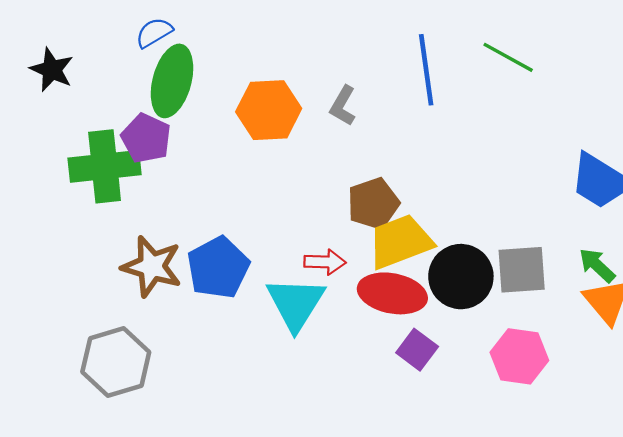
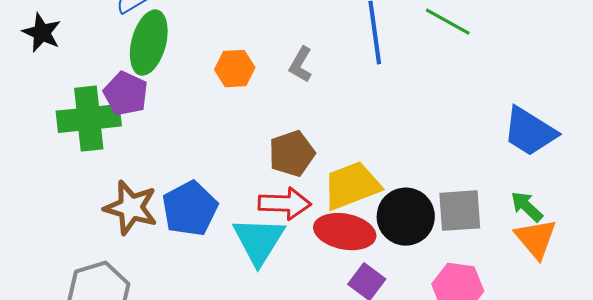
orange hexagon: (269, 110) -> (235, 69), size x0.7
brown pentagon: (373, 203) -> (292, 154), moved
red arrow: (325, 262) -> (285, 204), size x1.4

